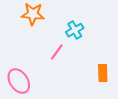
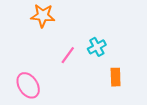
cyan cross: (75, 30) -> (97, 47), moved

